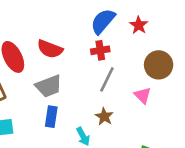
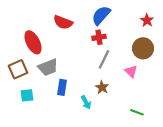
red star: (139, 25) -> (147, 20), moved
red semicircle: (50, 49) -> (63, 22), moved
gray trapezoid: (49, 86) -> (48, 67), moved

